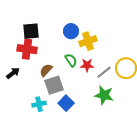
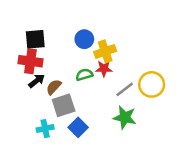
green semicircle: (71, 60) -> (84, 75), turned -72
red star: (87, 65) -> (104, 69), moved
black arrow: (13, 73) -> (37, 81), moved

